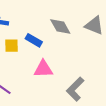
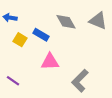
yellow square: (12, 46) -> (20, 40), turned 32

